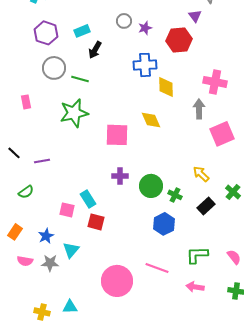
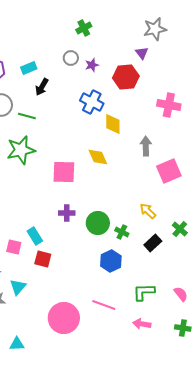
blue cross: (145, 65) -> (92, 102), turned 30
pink cross: (215, 82) -> (169, 105), moved

